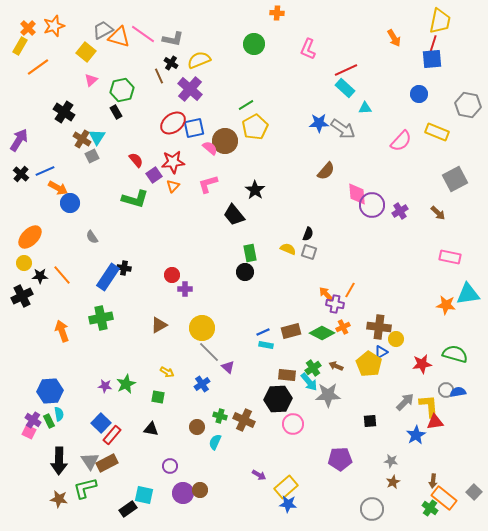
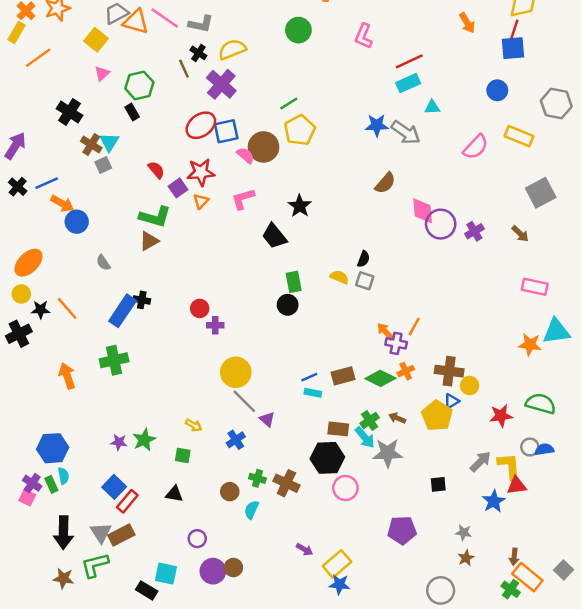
cyan rectangle: (345, 88) -> (408, 83), turned -66
brown triangle: (159, 325) -> (149, 241), moved
black rectangle: (128, 509) -> (147, 590), turned 66

